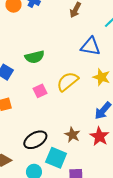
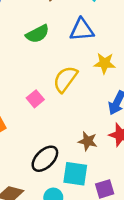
green semicircle: (35, 57) -> (37, 34), moved

